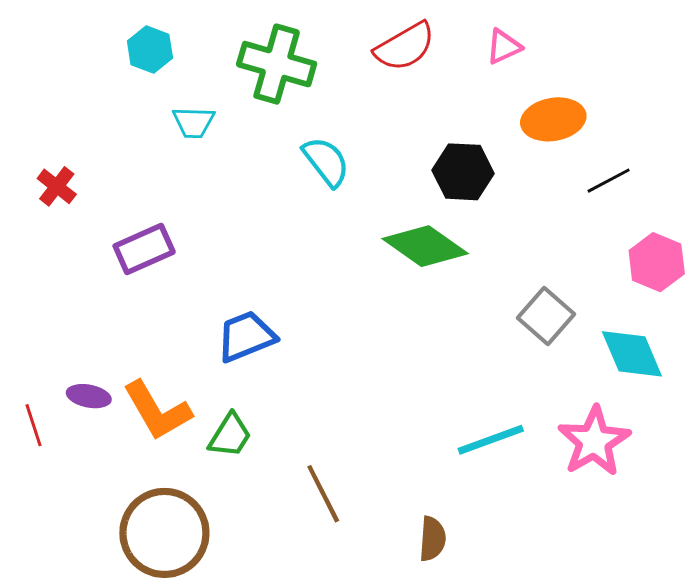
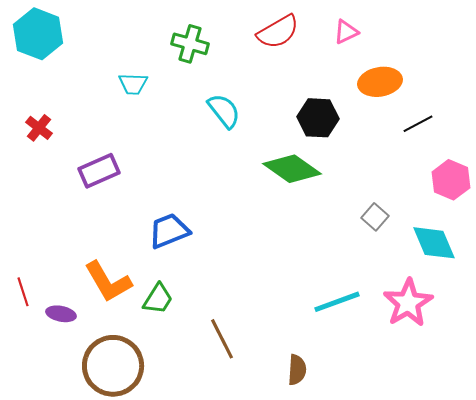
cyan hexagon: (150, 50) -> (38, 34), moved, size x1.6
green cross: (277, 64) -> (190, 44), size x0.7
gray square: (546, 316) -> (375, 217), size x0.7
purple ellipse: (89, 396) -> (61, 314), moved

